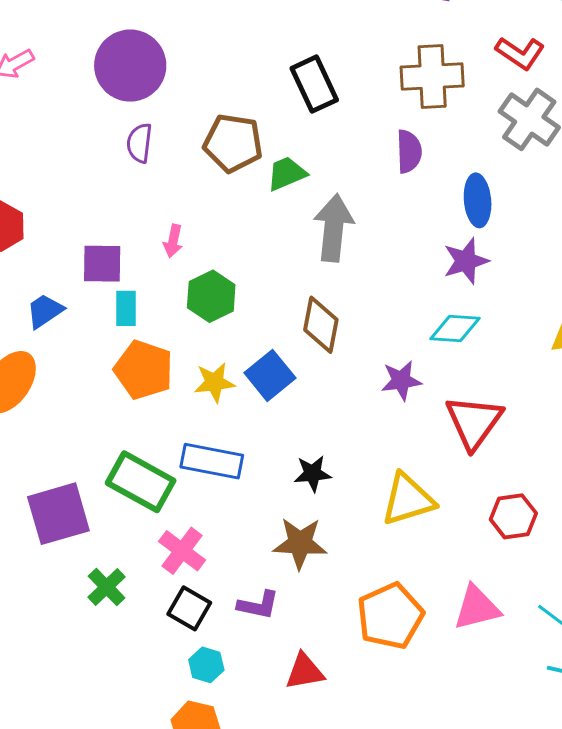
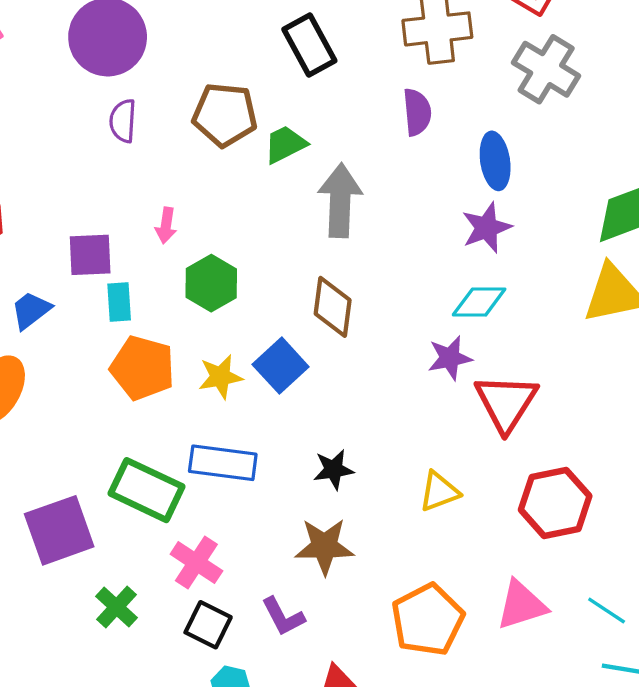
purple star: (401, 381) -> (450, 358), moved
yellow triangle: (408, 499) -> (439, 492), size x0.7
red hexagon: (513, 516) -> (555, 503), size x1.4
purple L-shape: (258, 605) -> (283, 616), turned 54

